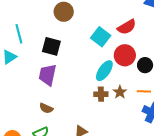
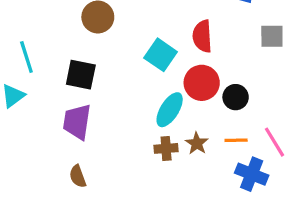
red semicircle: (127, 27) -> (202, 36), turned 120
brown semicircle: (46, 108) -> (78, 176), turned 48

